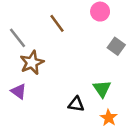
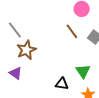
brown line: (57, 23) -> (72, 31), moved

